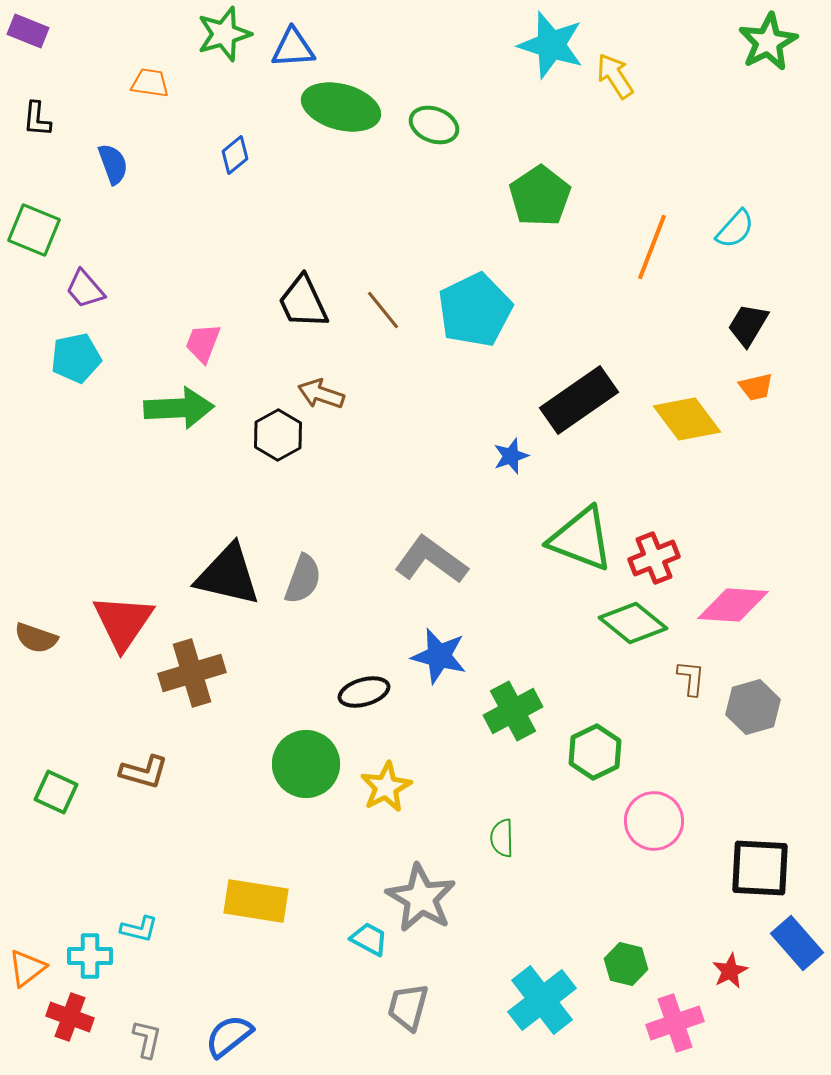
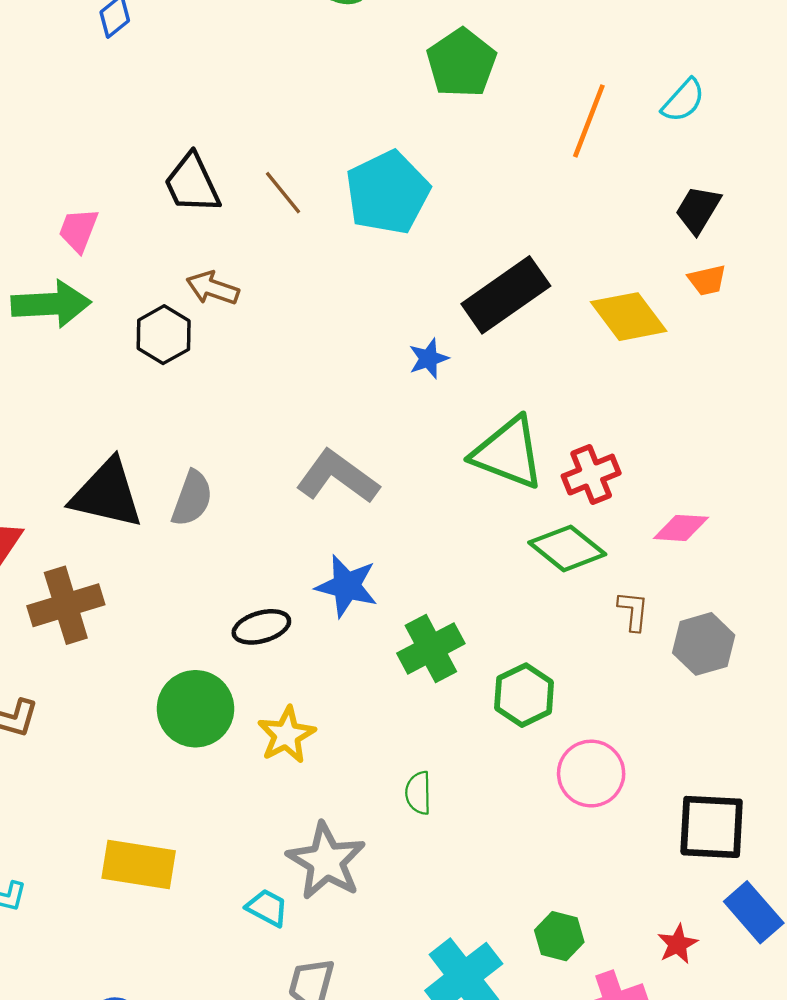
pink diamond: (733, 605) -> (681, 528), size x0.7

